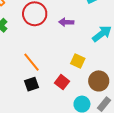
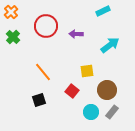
yellow square: (78, 61) -> (87, 71), turned -32
black square: (32, 84) -> (39, 100), moved

